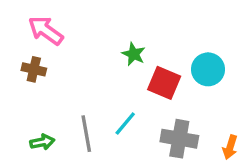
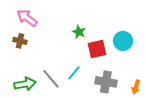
red square: (164, 83) -> (97, 49), turned -36
gray line: (86, 134) -> (51, 79), turned -30
green arrow: (42, 142) -> (25, 84), size x1.5

